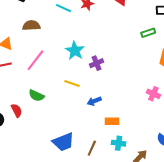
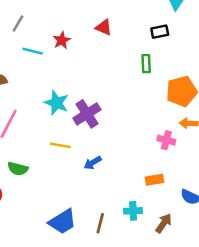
green rectangle: (148, 33) -> (146, 64), turned -64
purple cross: (96, 63) -> (87, 114), size x1.5
orange rectangle: (112, 121) -> (155, 180), moved

